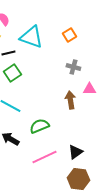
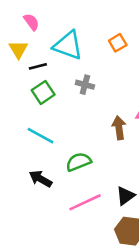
gray cross: (73, 67) -> (85, 85), moved

